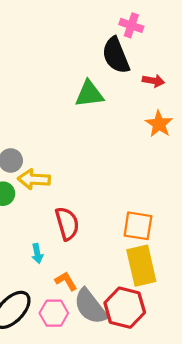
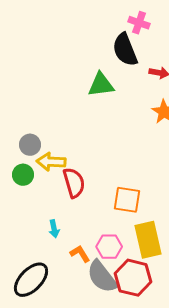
red semicircle: (67, 224) -> (74, 183), moved
orange square: (138, 226) -> (127, 200), moved
pink hexagon: (54, 313) -> (109, 247), moved

